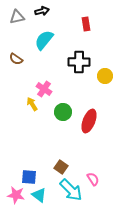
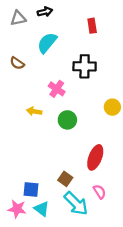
yellow circle: (105, 76) -> (112, 107), moved
pink cross: (44, 89) -> (57, 89), moved
yellow arrow: (32, 104) -> (34, 111), turned -48
red ellipse: (89, 121) -> (95, 157), moved

